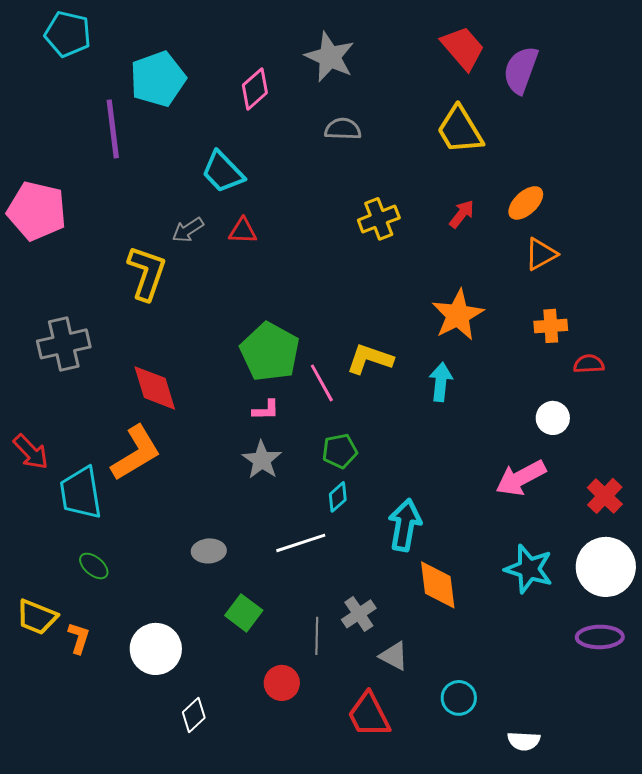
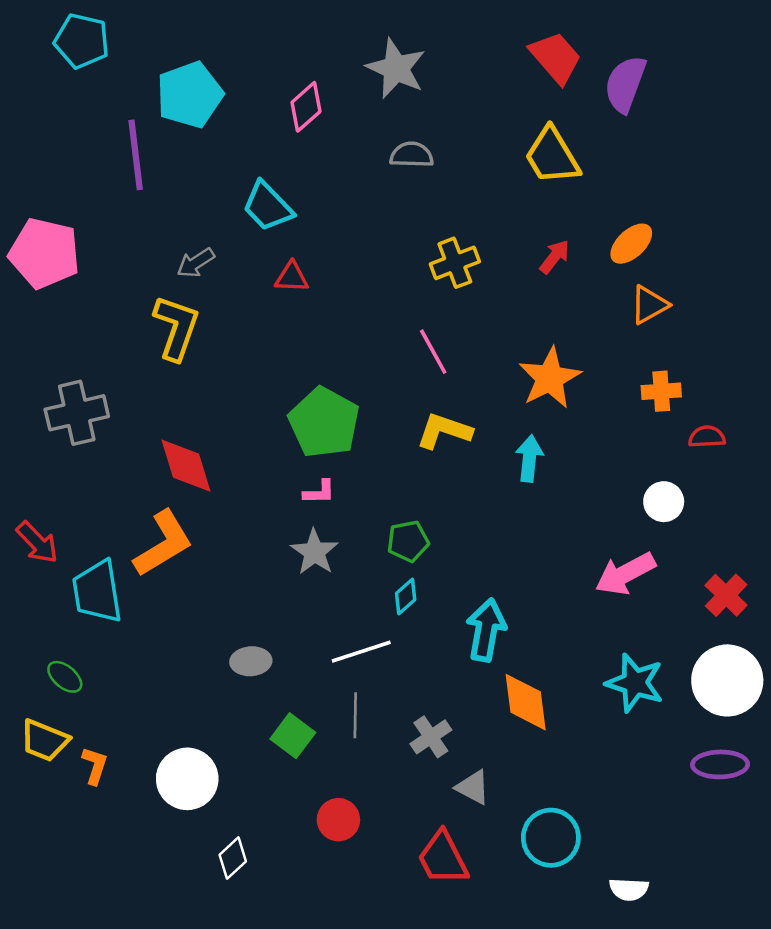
gray arrow: (188, 230) -> (196, 263), moved
pink line: (322, 383) -> (433, 352), moved
green ellipse: (94, 566) -> (65, 677), moved
gray line: (317, 636) -> (355, 715), moved
cyan circle: (459, 698) -> (551, 838), size x1.4

